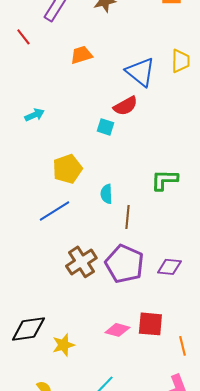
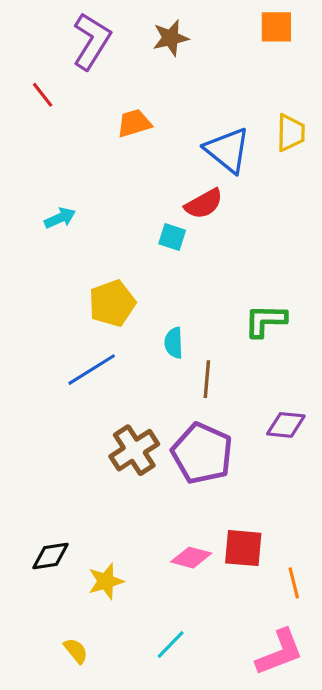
purple diamond: (169, 267) -> (286, 425), moved
black diamond: (28, 329) -> (51, 556), size x0.7

